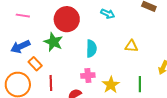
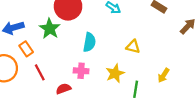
red line: (51, 83) -> (40, 72), turned -35
yellow star: (111, 85) -> (115, 73), moved

